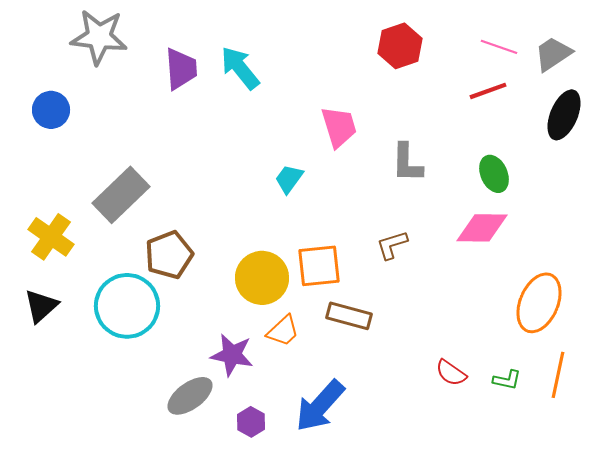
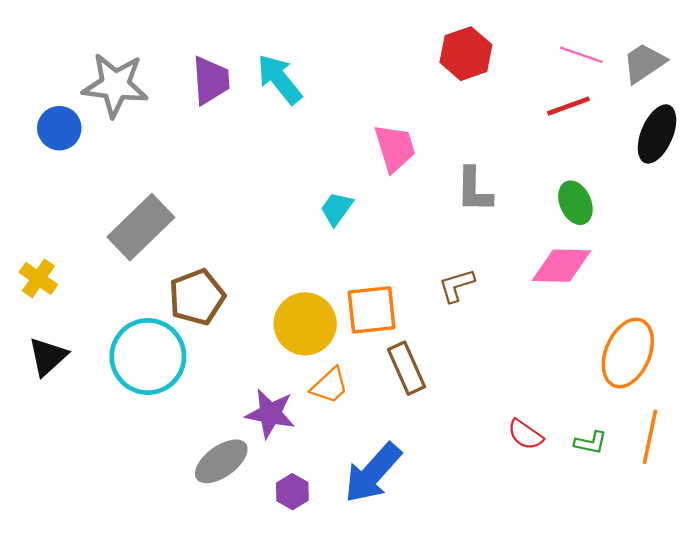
gray star: (99, 37) -> (115, 85), moved
yellow cross: (51, 237) -> (38, 278), moved, size x0.7
brown rectangle: (349, 316) -> (406, 368), turned 51

